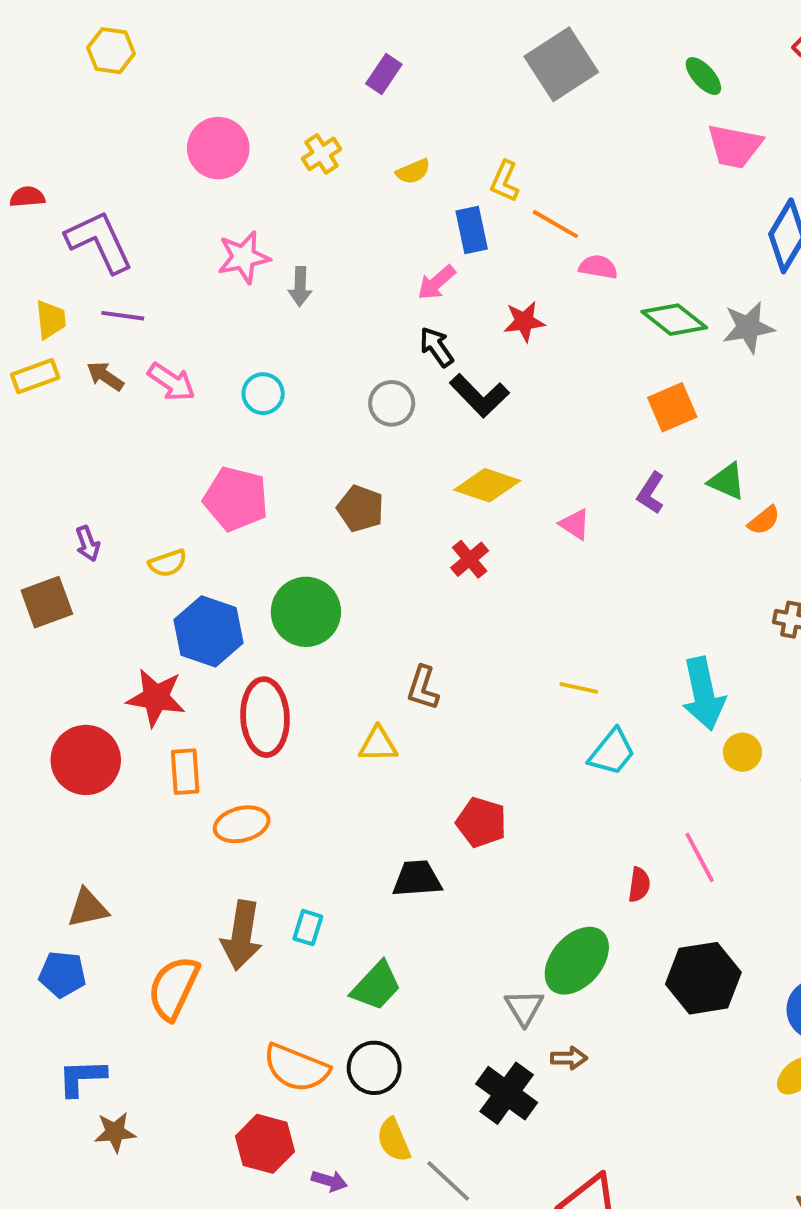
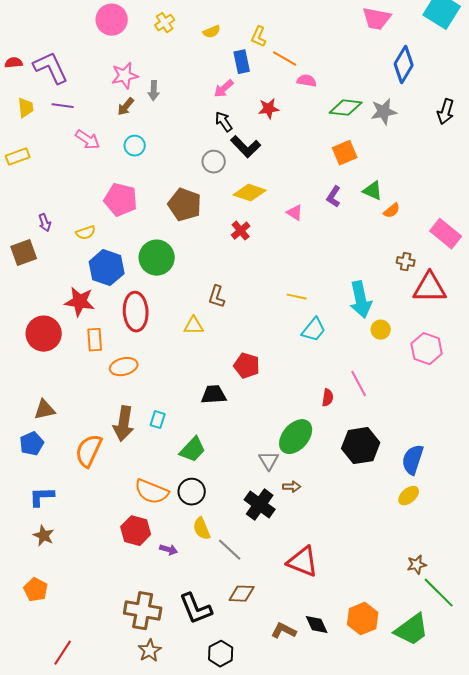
red semicircle: (27, 197) -> (14, 63), moved
green diamond: (674, 320) -> (346, 108), turned -32
yellow rectangle: (35, 376) -> (18, 157), moved
brown arrow: (105, 376) -> (126, 107), moved, turned -84
gray circle: (392, 403) -> (214, 162), moved
brown pentagon: (360, 509) -> (185, 205), size x1.4
blue pentagon: (62, 974) -> (32, 444), turned -30
brown star: (115, 1132) -> (44, 536), moved, turned 30

